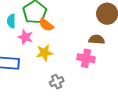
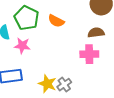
orange semicircle: (46, 25) -> (56, 21), moved
yellow star: (44, 53) -> (47, 84), moved, turned -30

